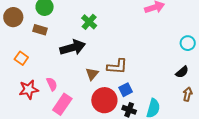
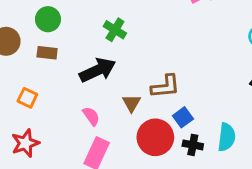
pink semicircle: (52, 84) -> (91, 116), moved
red star: (29, 89) -> (25, 143), moved

